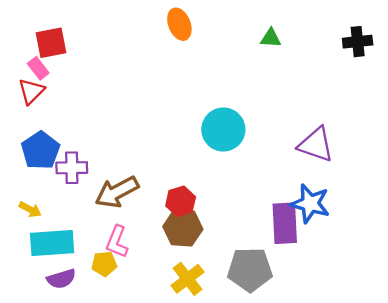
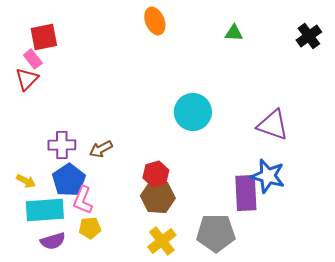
black cross: (358, 42) -> (309, 36), turned -30
blue pentagon: (41, 150) -> (69, 180), moved
brown arrow: (117, 192) -> (101, 149), moved, size x0.6
pink L-shape: (117, 242) -> (83, 200), moved

